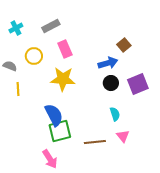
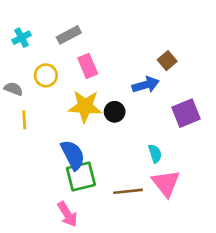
black circle: (111, 83) -> (115, 112), moved
pink triangle: (123, 136) -> (166, 183), size x1.6

